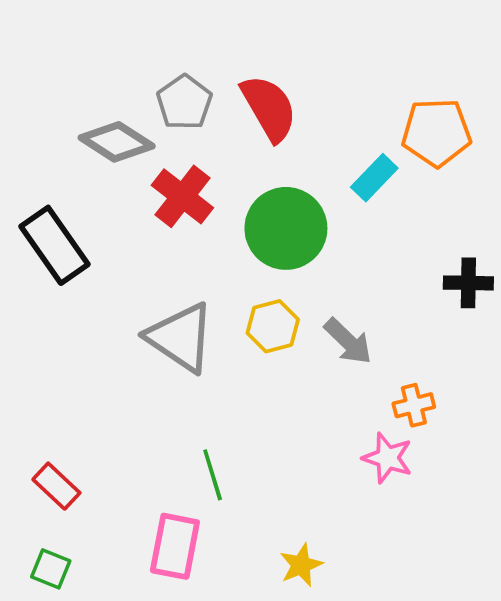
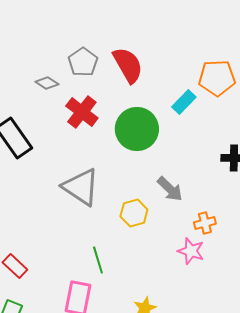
gray diamond: (117, 142) -> (47, 83), size x0.6
yellow hexagon: (273, 326) -> (134, 213), moved

